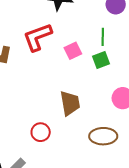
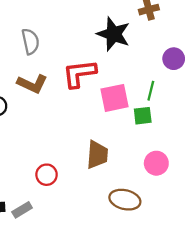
pink square: (73, 51) -> (114, 98), size x1.5
red circle: (41, 132) -> (47, 175), moved

